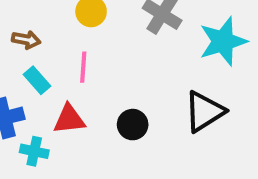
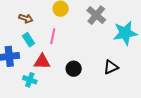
black triangle: (204, 112) -> (111, 67), size x0.7
cyan cross: (34, 151) -> (30, 80), moved

